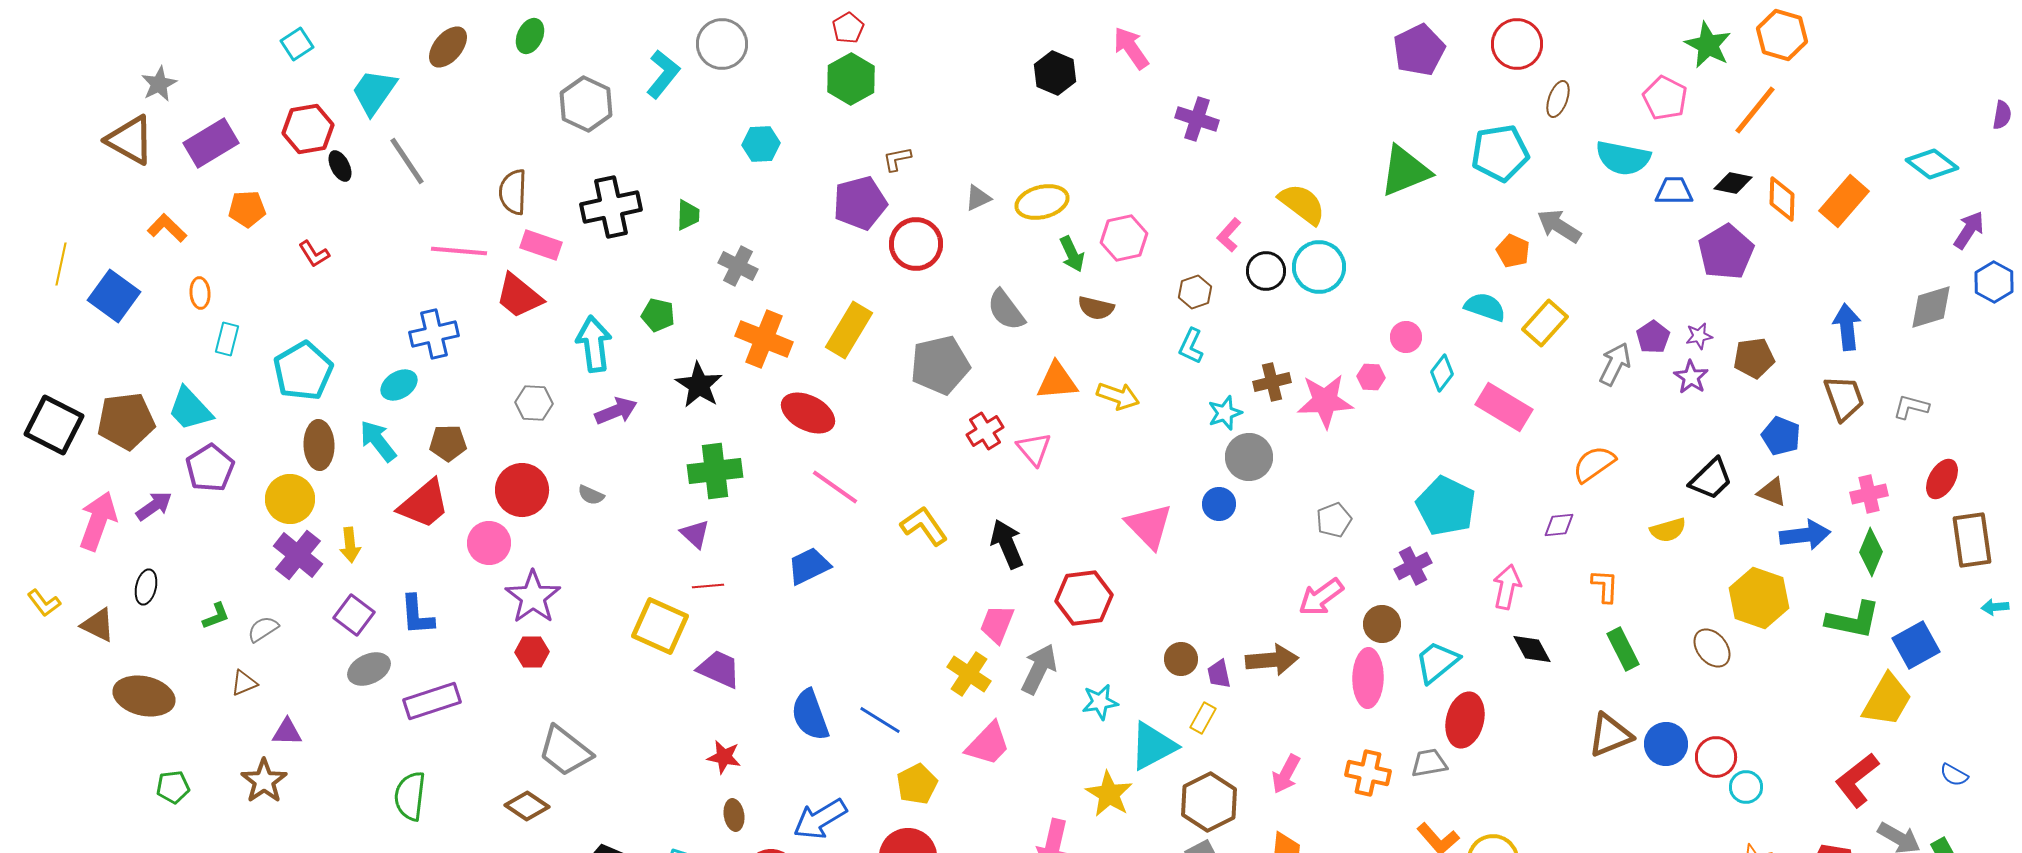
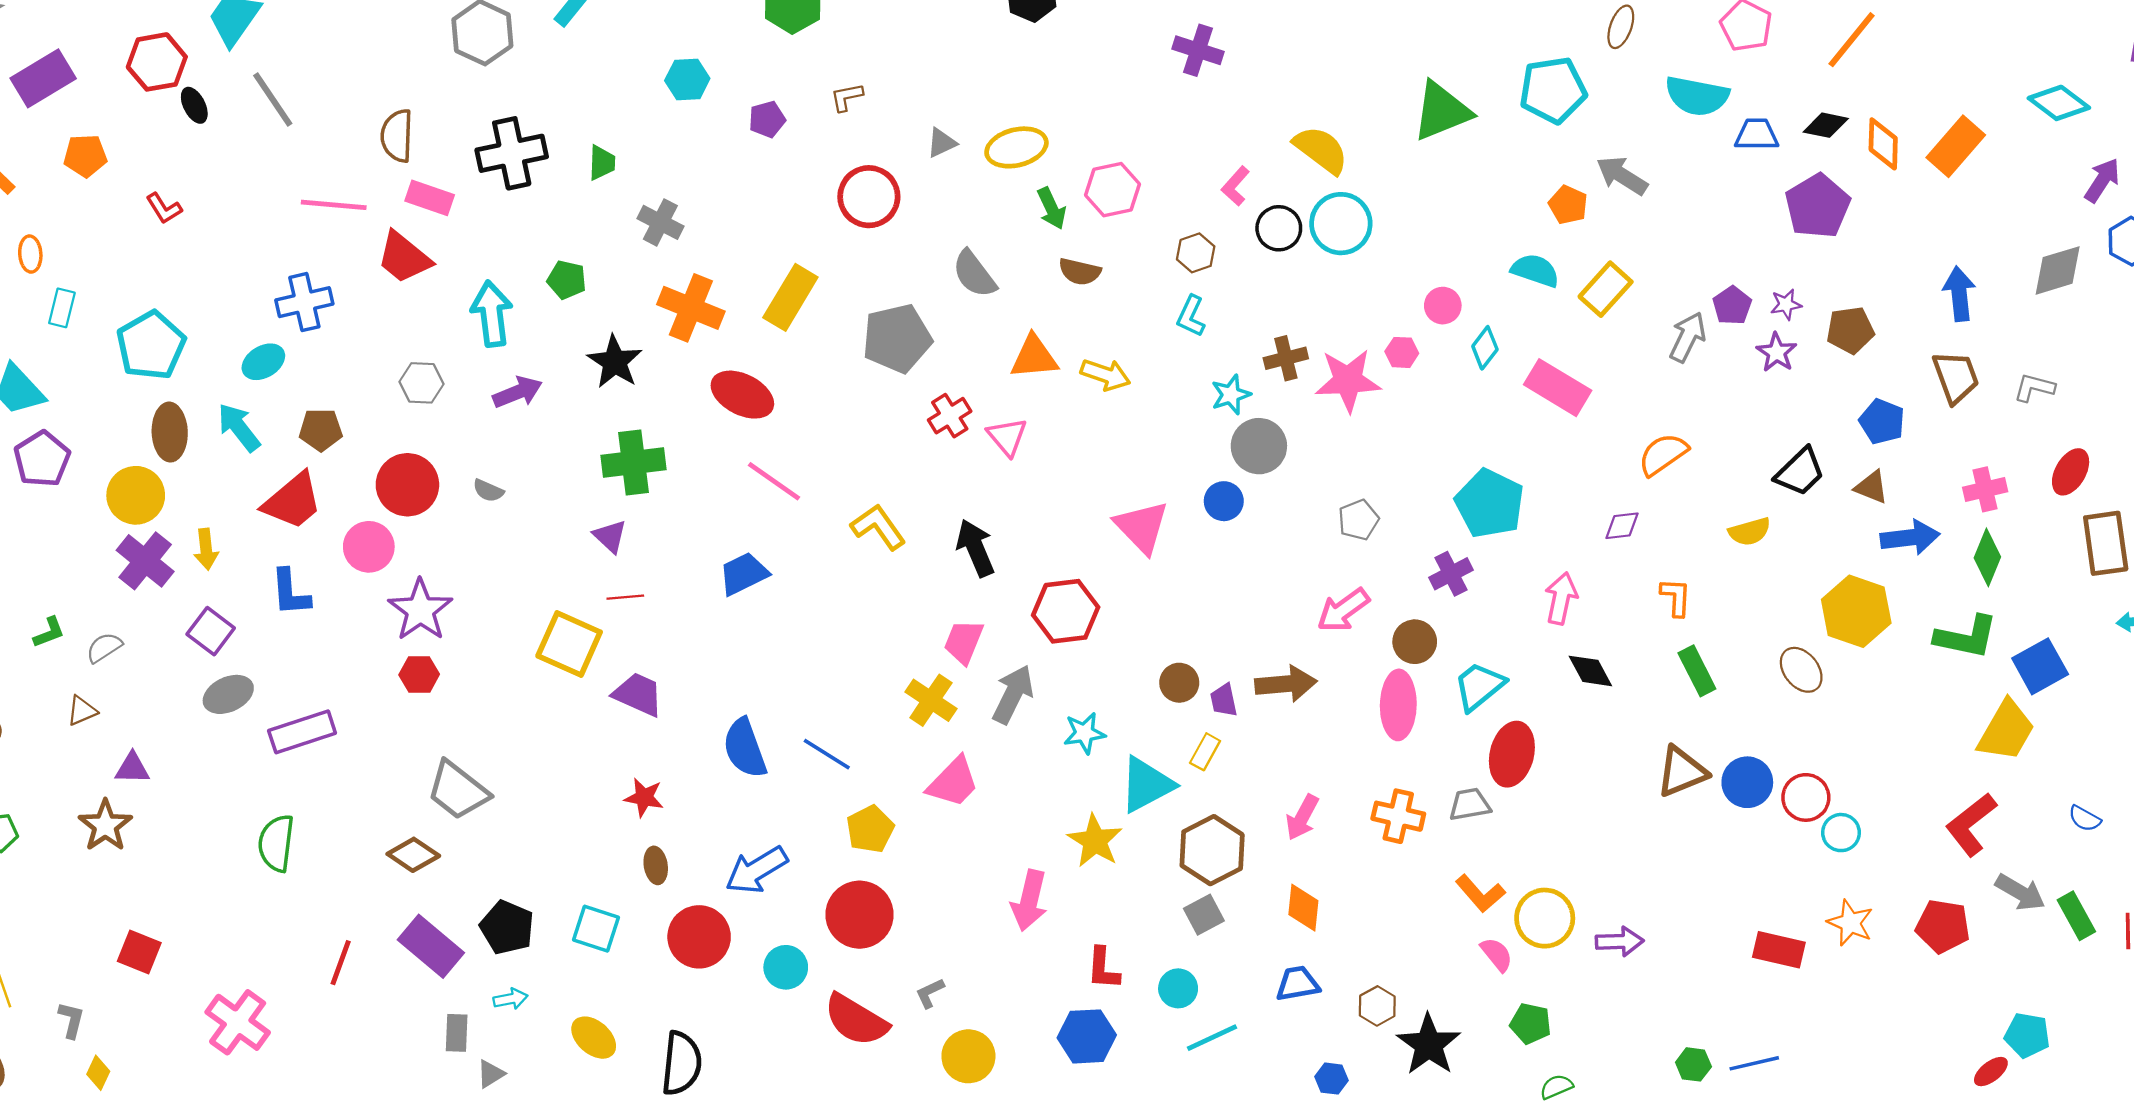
purple pentagon: (860, 203) -> (767, 119), moved, size x0.6
blue L-shape: (417, 615) -> (290, 593), moved

